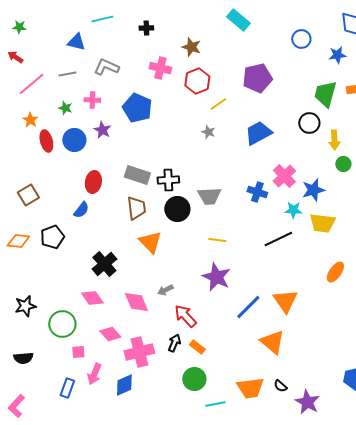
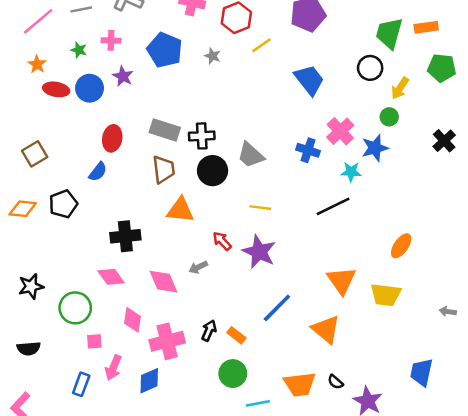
gray star: (208, 132) -> (213, 56), moved
blue trapezoid: (258, 133) -> (309, 80), turned 80
yellow arrow: (334, 140) -> (400, 88), turned 36
red ellipse: (46, 141) -> (56, 89), turned -65
green circle: (343, 164) -> (389, 117), moved
gray trapezoid: (209, 196) -> (251, 155), turned 45
yellow trapezoid: (322, 223) -> (386, 295), moved
orange triangle: (150, 242) -> (180, 210), turned -40
black cross: (104, 264) -> (125, 236), turned 35
blue line: (248, 307) -> (277, 308), moved
red arrow: (185, 316) -> (222, 241), moved, size x0.7
pink diamond: (110, 334) -> (133, 320), turned 50

